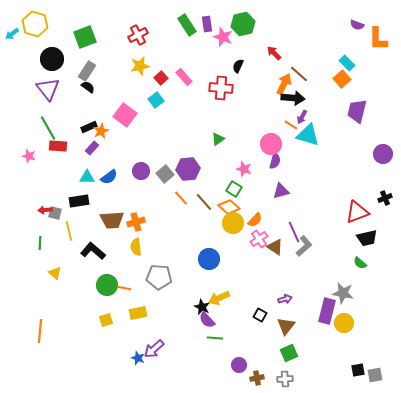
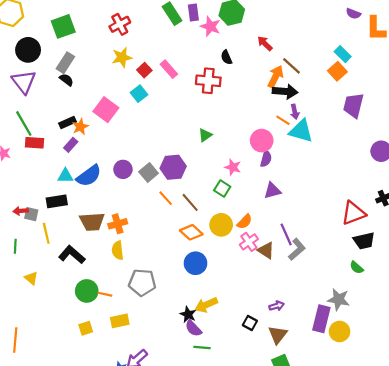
black semicircle: (238, 66) -> (226, 57), turned -48
purple arrow: (302, 117) -> (295, 112), turned -40
blue semicircle: (109, 177) -> (89, 176), size x1.4
orange diamond: (229, 207) -> (191, 232), moved

